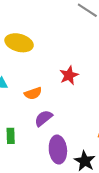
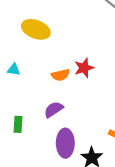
orange semicircle: (33, 93) -> (60, 75), moved

